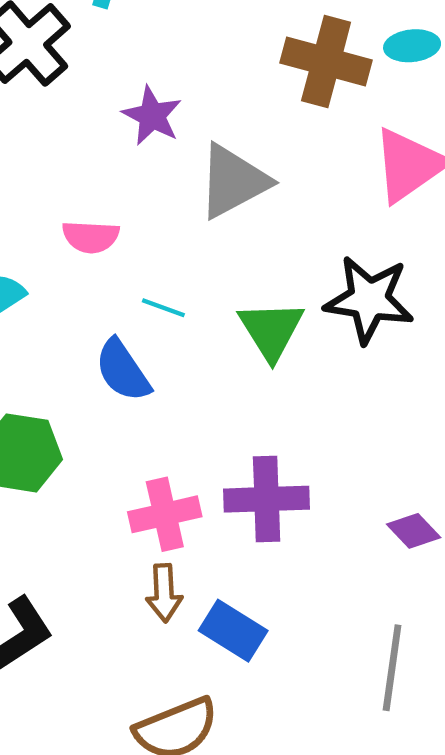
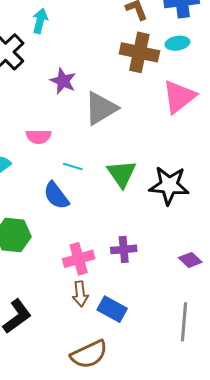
black star: (369, 300) -> (169, 185), moved
purple cross: (267, 499) -> (124, 249), size x0.7

